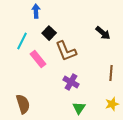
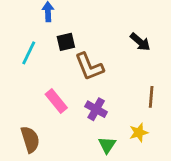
black square: (49, 33) -> (66, 42), turned 32
pink rectangle: (38, 59) -> (56, 101), moved
yellow star: (112, 104) -> (139, 133), moved

